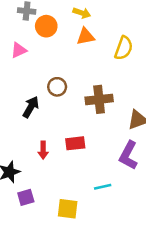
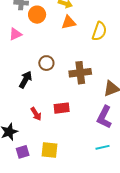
red arrow: (43, 150) -> (36, 114), turned -32
cyan line: (103, 187) -> (102, 147), moved
yellow square: (68, 209) -> (50, 150), moved

